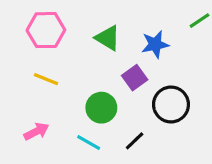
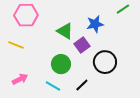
green triangle: (108, 38) -> (65, 31), moved
yellow line: (46, 79) -> (16, 45), moved

